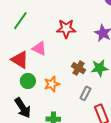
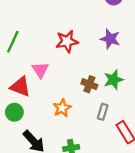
pink triangle: (39, 48) -> (40, 70), turned 42
green circle: (28, 81) -> (14, 112), moved

